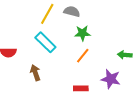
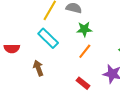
red rectangle: (81, 88) -> (83, 83), turned 40

